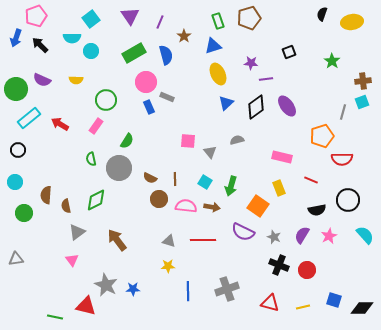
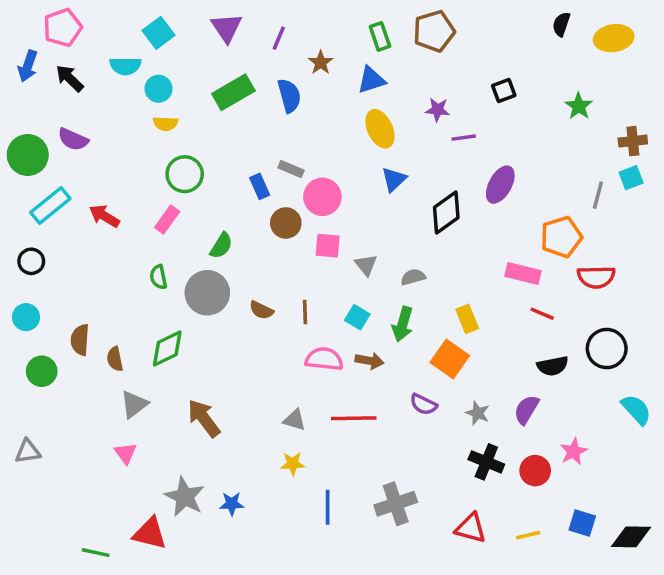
yellow semicircle: (76, 80) -> (165, 124), moved
pink circle: (146, 82) -> (322, 197), moved
purple ellipse: (287, 106) -> (500, 185), turned 65
black diamond: (256, 107) -> (446, 213), moved
gray semicircle: (237, 140) -> (413, 277), moved
pink rectangle: (282, 157) -> (523, 274), moved
yellow rectangle: (279, 188) -> (467, 319), moved
brown circle: (159, 199) -> (286, 223), moved
purple semicircle: (243, 232) -> (424, 404), size x0.7
pink star: (329, 236) -> (574, 451), moved

